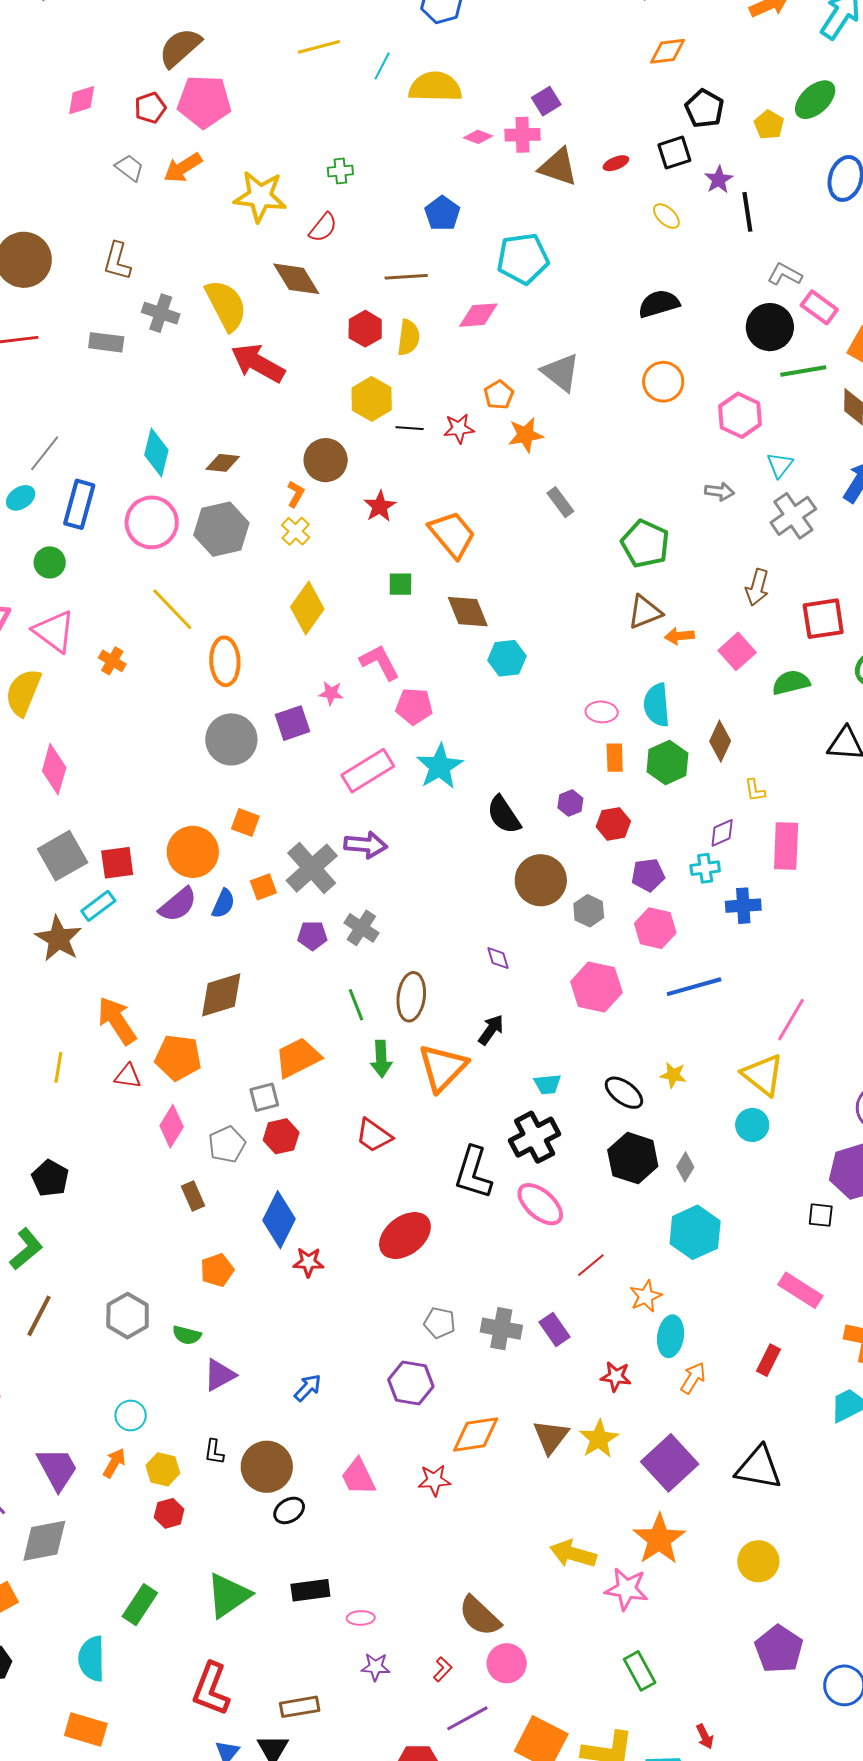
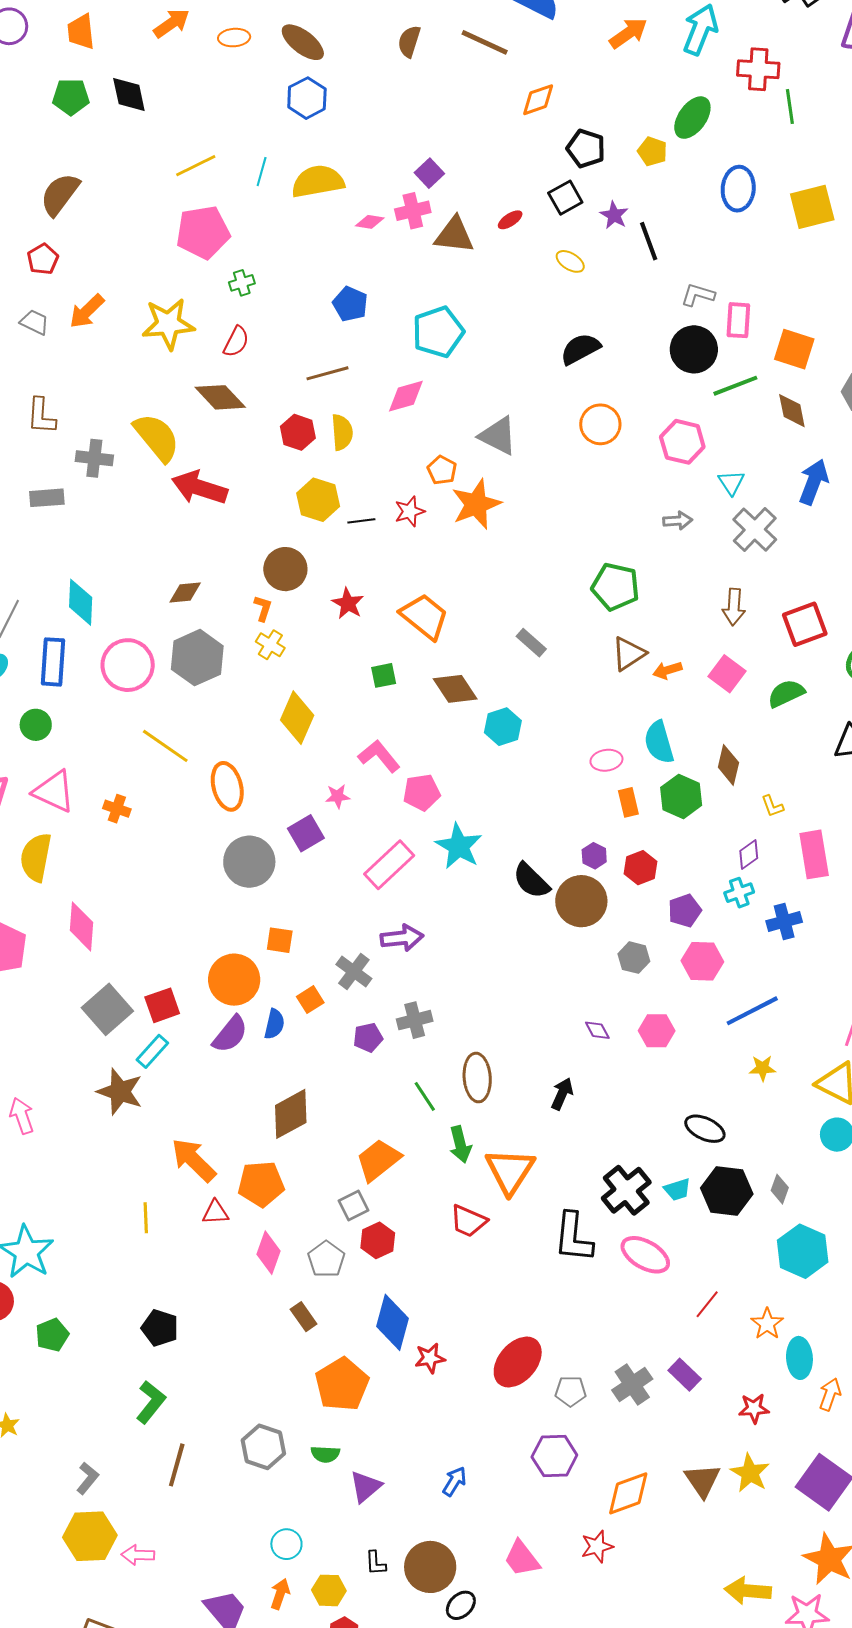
pink pentagon: (204, 102) -> (203, 232), moved
pink rectangle: (819, 307) -> (738, 320), turned 69
orange star: (526, 435) -> (476, 504), size x1.4
cyan diamond: (156, 453) -> (81, 602), moved
gray rectangle: (560, 502) -> (531, 643), moved
gray cross: (312, 868) -> (354, 971), size x0.7
brown circle: (541, 880) -> (581, 901), moved
gray cross: (361, 928) -> (415, 1020), turned -36
purple diamond: (498, 958) -> (597, 1030), moved
pink hexagon: (596, 987) -> (657, 1031), size x0.7
orange triangle: (443, 1068) -> (510, 1171), moved
yellow star: (673, 1075) -> (763, 1068), moved
cyan trapezoid: (547, 1084) -> (677, 1190), moved
red ellipse: (405, 1236) -> (518, 1362), moved
orange pentagon: (217, 1270) -> (342, 1384), size x1.6
gray cross: (501, 1329) -> (632, 1385), turned -33

